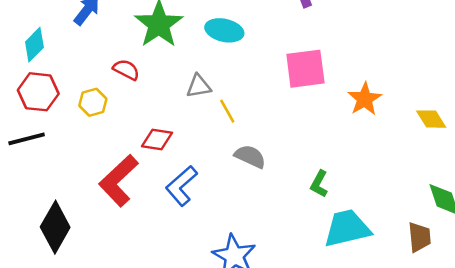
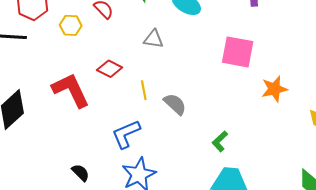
yellow line: (227, 111) -> (144, 90), moved
red L-shape: (119, 181) -> (71, 90), turned 90
blue L-shape: (181, 186) -> (126, 134), moved

